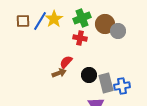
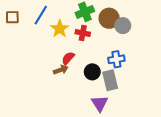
yellow star: (54, 19) -> (60, 29), moved
brown square: (23, 21) -> (12, 17), moved
blue cross: (122, 86) -> (116, 59), moved

